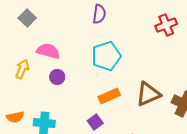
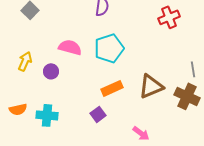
pink semicircle: (48, 51) -> (70, 47), moved
purple circle: (57, 77) -> (51, 71), moved

